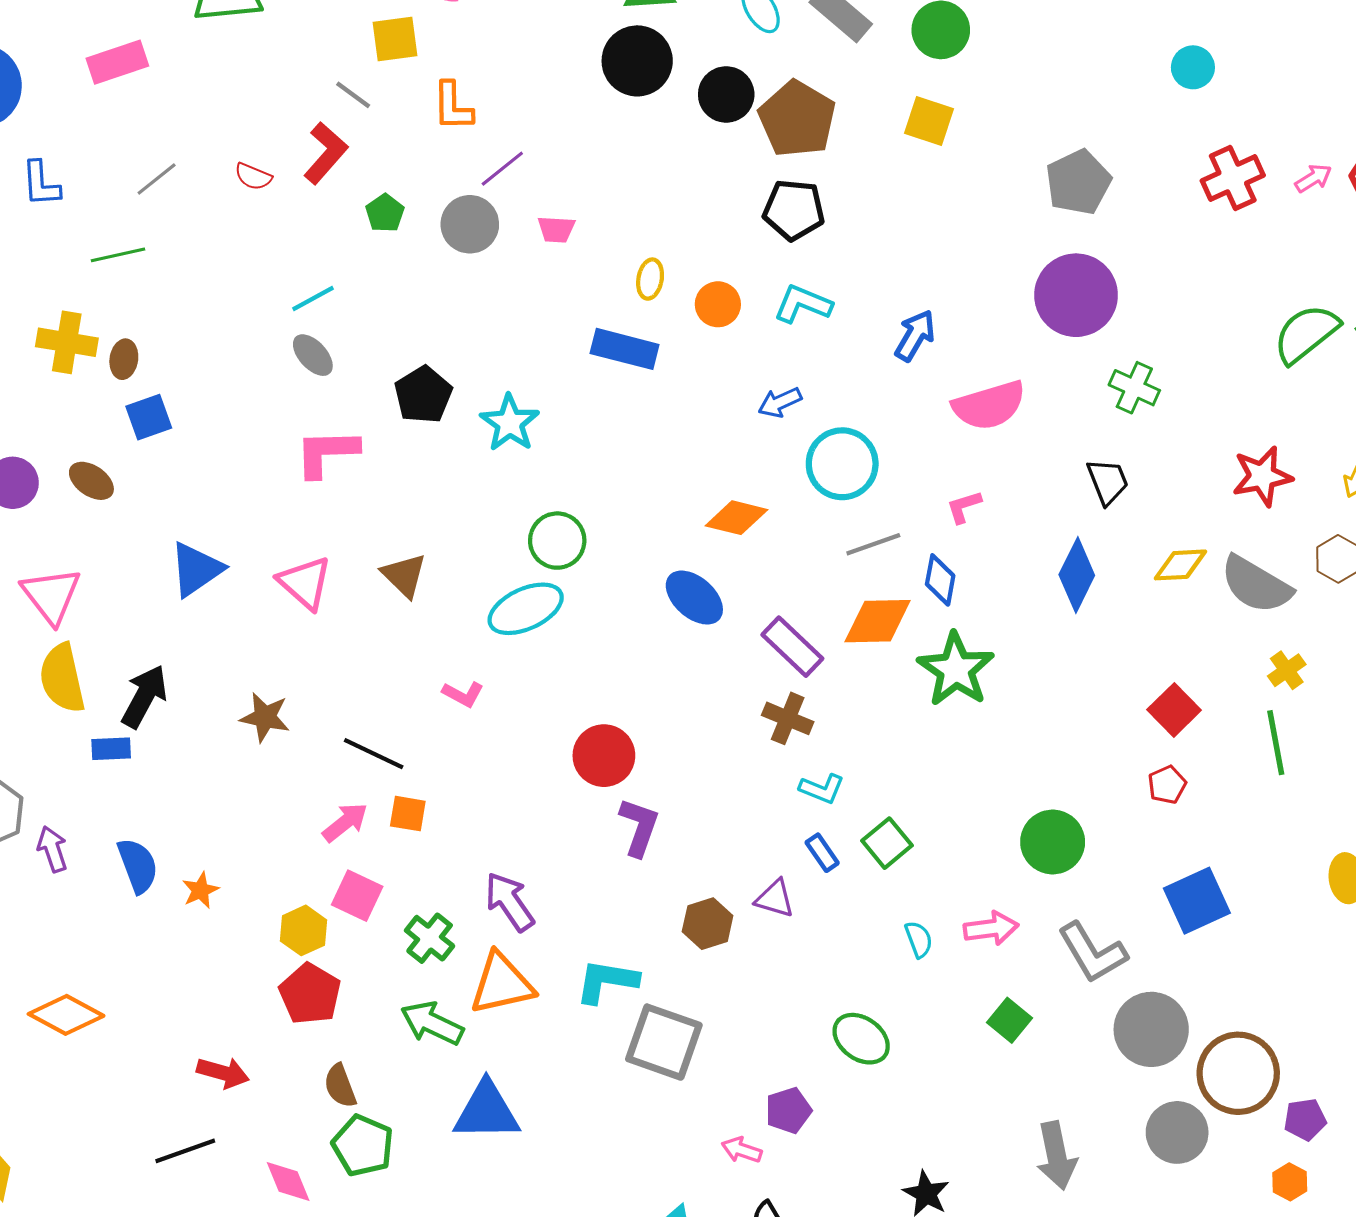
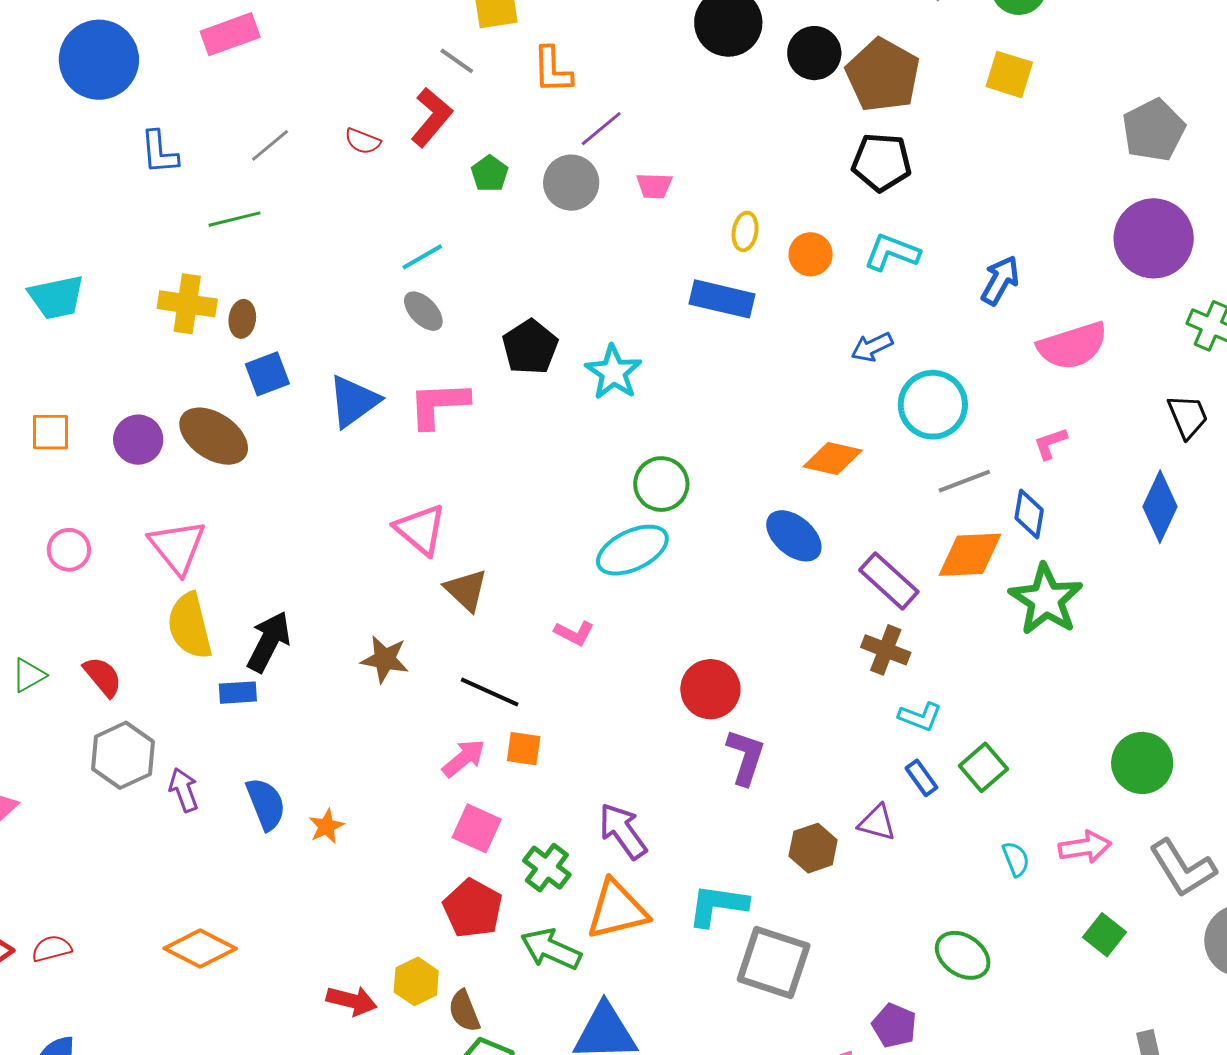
brown ellipse: (91, 481) -> (214, 436), size x1.6
blue triangle: (196, 569) -> (354, 401), moved
brown triangle: (404, 575) -> (466, 590), moved
yellow hexagon: (303, 930) -> (416, 981), moved
red pentagon: (310, 994) -> (473, 908), moved
purple pentagon: (788, 1110) -> (894, 1026), turned -30

